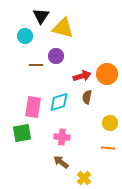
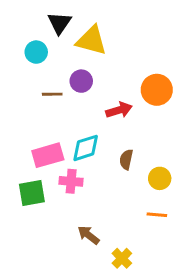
orange circle: (107, 74) -> (157, 90), moved
brown semicircle: (87, 97) -> (126, 160), moved
pink rectangle: (33, 107) -> (48, 155), turned 65
pink cross: (62, 137) -> (71, 181), moved

